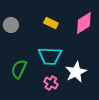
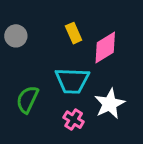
yellow rectangle: (51, 23) -> (74, 33), turned 40
pink diamond: (84, 23) -> (105, 47), moved

